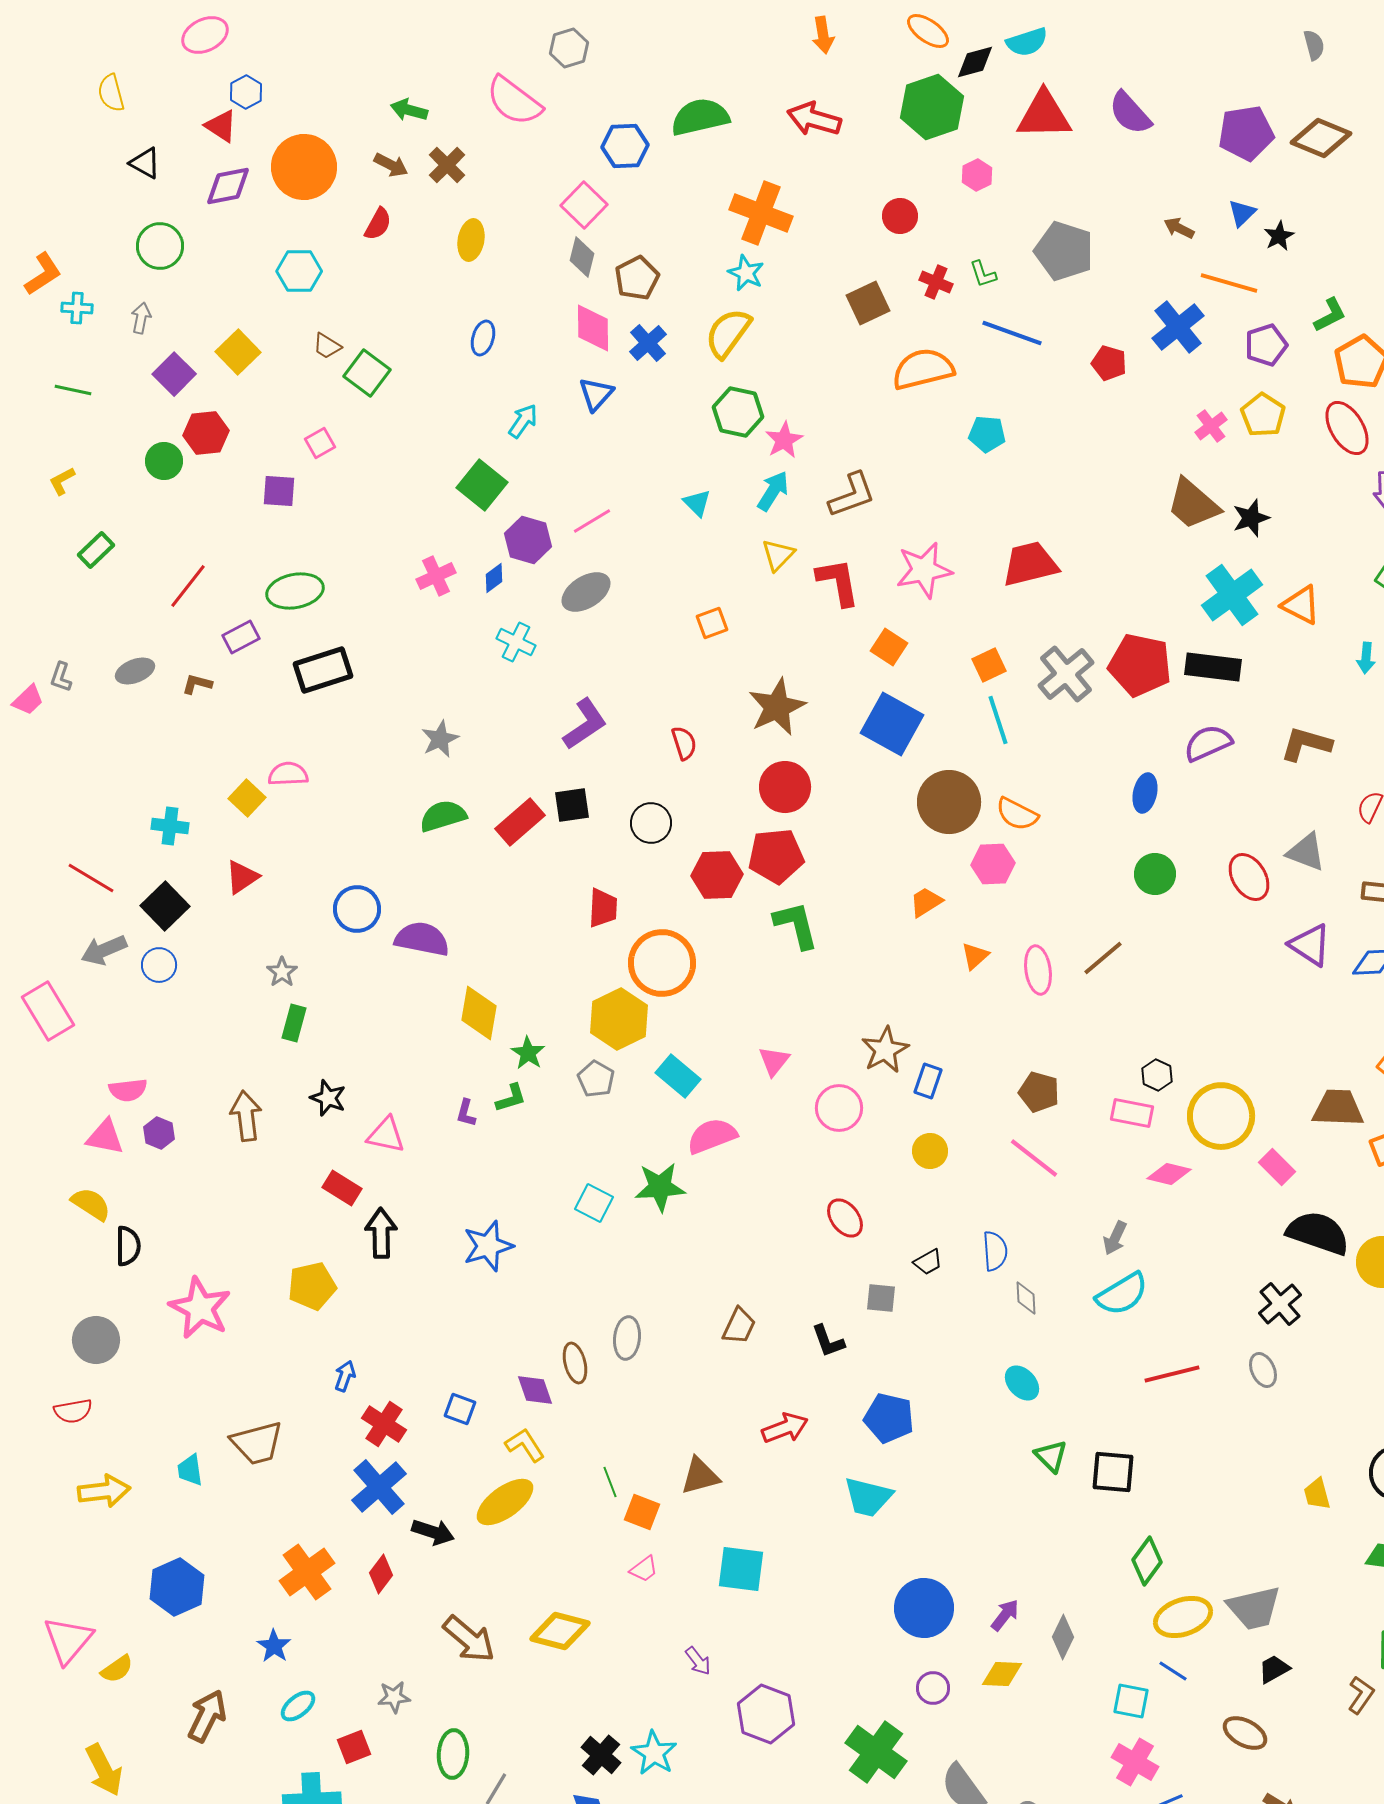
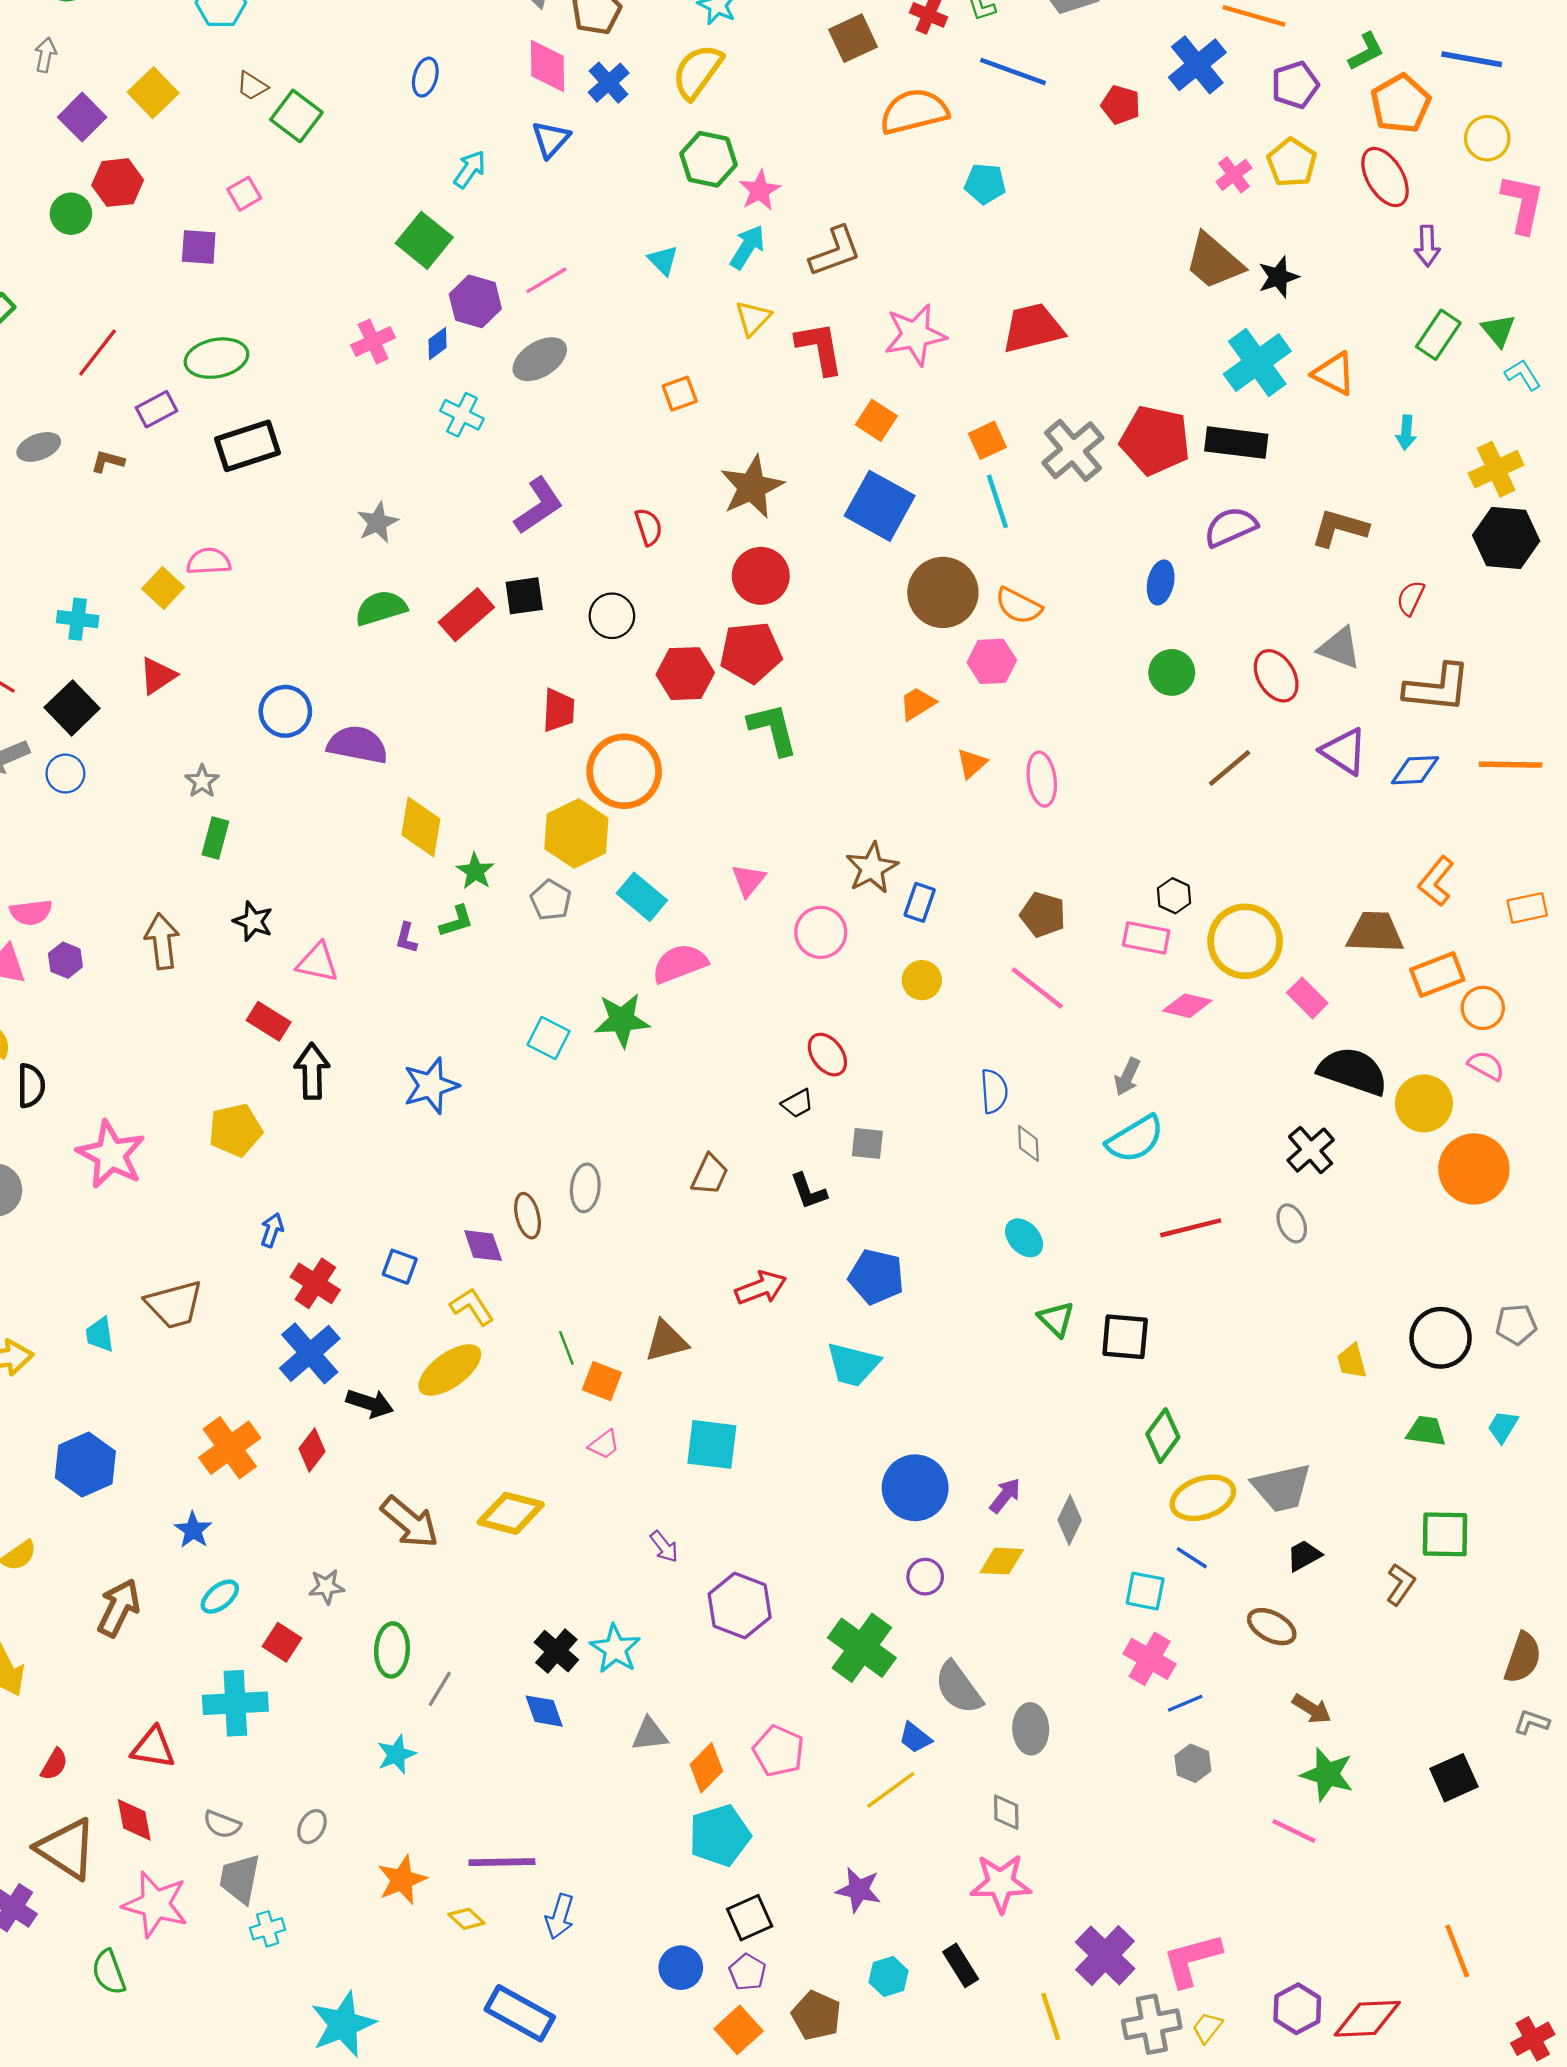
brown line: (1103, 958) -> (1230, 768), moved
black trapezoid: (928, 1262) -> (797, 1103), moved
red square: (354, 1747) -> (282, 1642), turned -36

